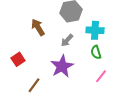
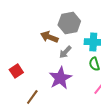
brown arrow: (38, 27) -> (49, 37), moved, turned -36

